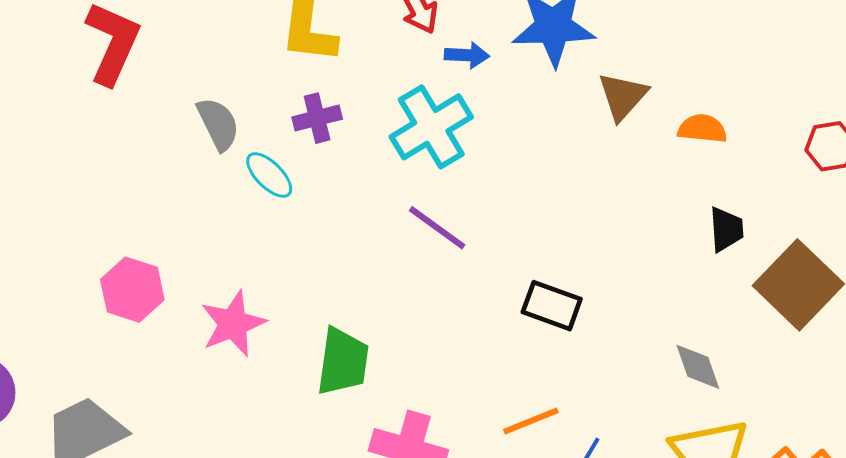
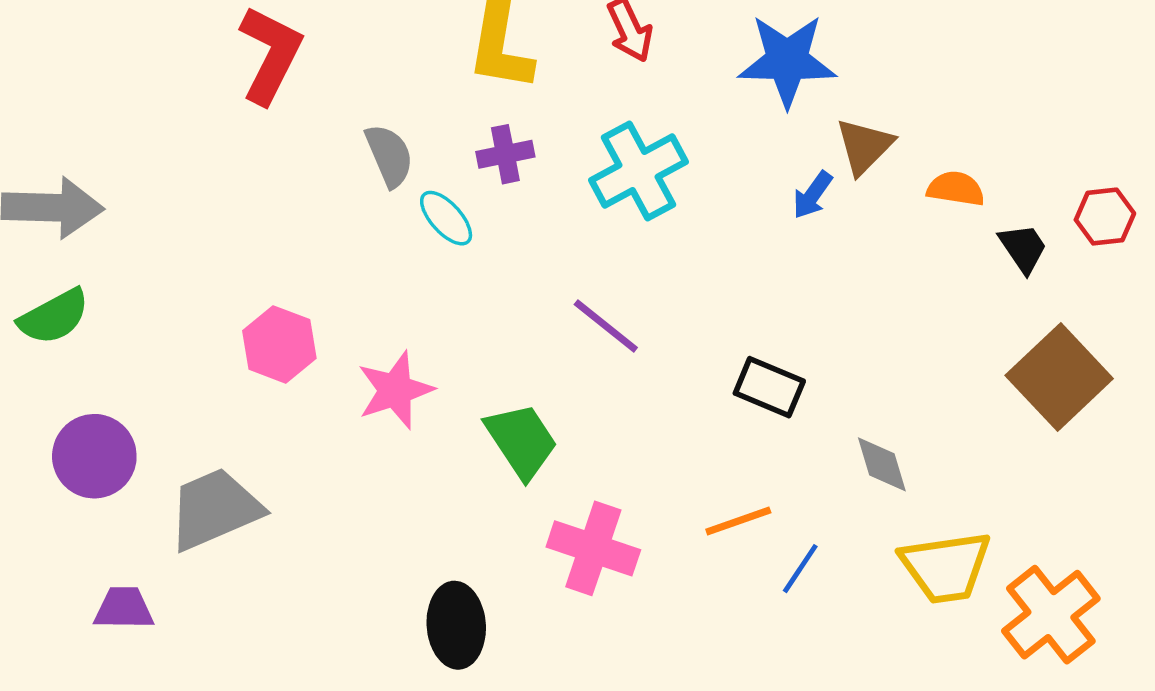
blue arrow: (467, 55) -> (812, 195), moved, turned 120
purple line: (437, 228) -> (606, 326), moved
black trapezoid: (726, 229) -> (1023, 248), moved, turned -33
green trapezoid: (343, 362) -> (521, 441), turned -44
gray diamond: (698, 367) -> (882, 464), moved

